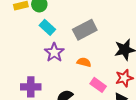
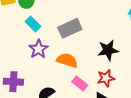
orange semicircle: (84, 62) -> (67, 60), size x1.5

